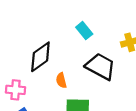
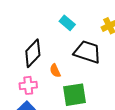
pink cross: (16, 90) -> (28, 85), moved

